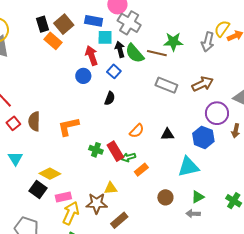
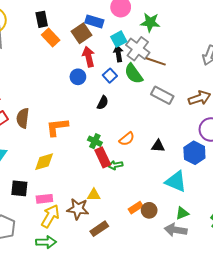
gray cross: (129, 23) -> (138, 49), moved
brown square: (64, 24) -> (81, 33), moved
cyan square: (105, 37) -> (119, 39), moved, turned -35
green star: (173, 42) -> (150, 22), moved
green semicircle: (135, 53) -> (134, 74), moved
green cross: (96, 150) -> (95, 141), moved
cyan triangle: (188, 167) -> (176, 181), turned 30
orange rectangle: (141, 170) -> (136, 208), moved
yellow diamond: (50, 174) -> (44, 162), moved, turned -50
black square: (38, 190) -> (19, 188), turned -36
gray arrow: (193, 214) -> (176, 230), size x1.5

